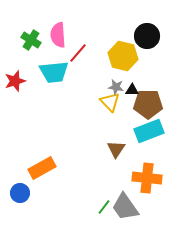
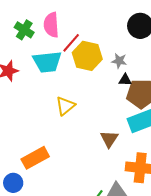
yellow hexagon: (123, 56) -> (87, 56), moved
gray star: (116, 87) -> (119, 61), moved
yellow triangle: (110, 102) -> (65, 106), moved, turned 35

